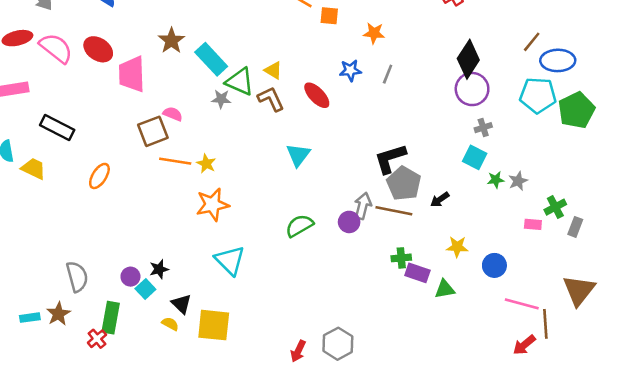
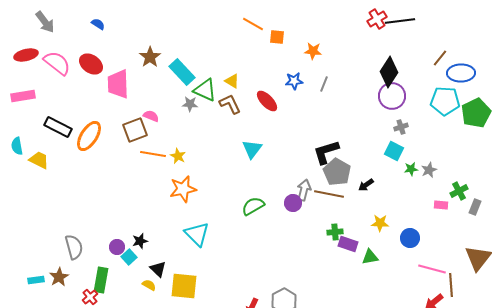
orange ellipse: (99, 176) -> (89, 136), moved, size x1.4

